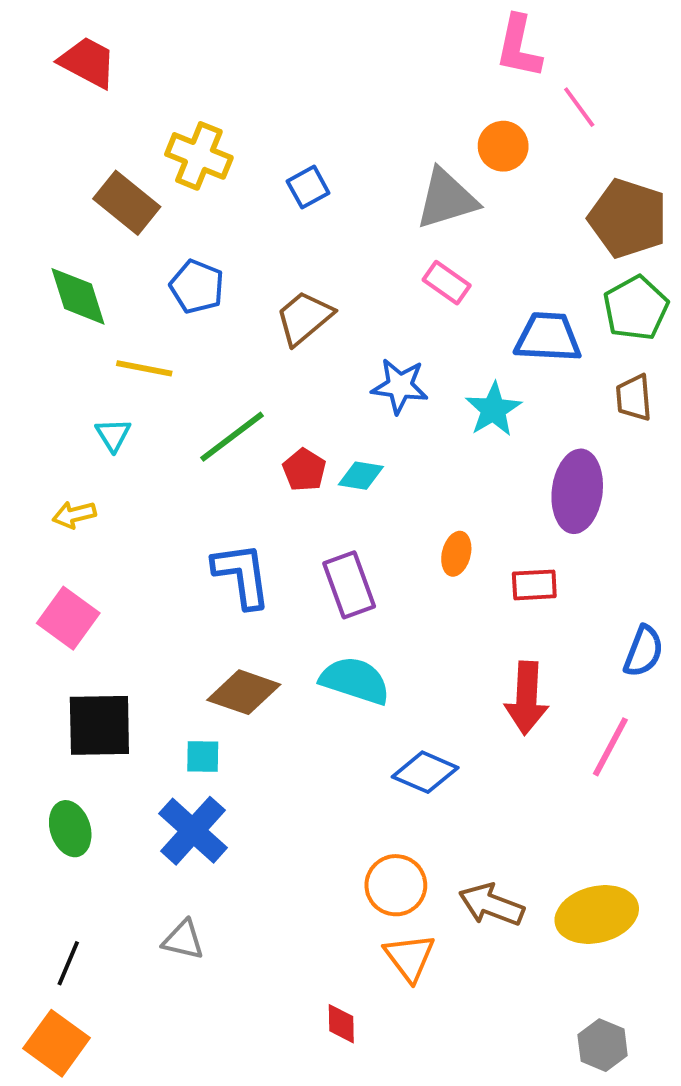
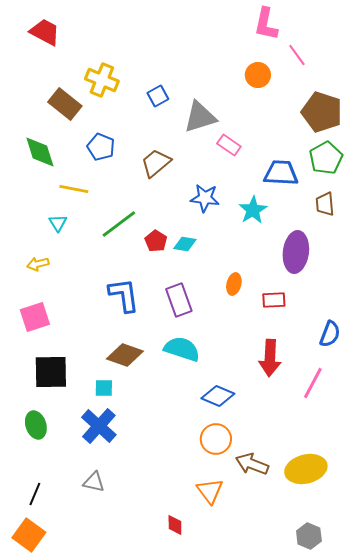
gray triangle: (447, 199) -> (200, 117), moved
pink square: (68, 618) -> (35, 317), turned 36
orange circle: (396, 885) -> (216, 439), moved

